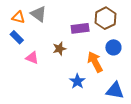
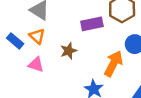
orange triangle: (18, 17) -> (37, 36), moved, turned 32
orange arrow: (95, 62) -> (113, 64), turned 60

